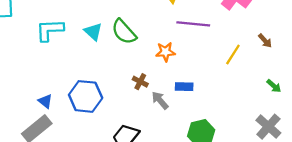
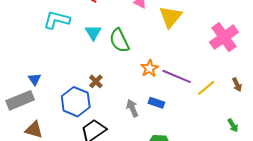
purple line: (193, 24) -> (177, 76), moved
orange star: (165, 52) -> (149, 68), turned 30
brown cross: (140, 82) -> (96, 81), moved
blue hexagon: (86, 96) -> (76, 102), moved

